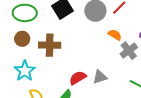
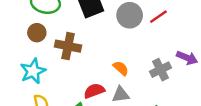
orange semicircle: (115, 35) -> (121, 68), moved

